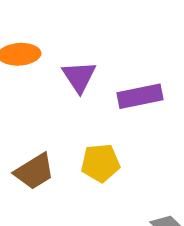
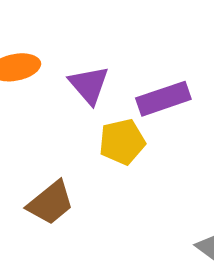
yellow pentagon: (100, 163) -> (122, 142), moved

